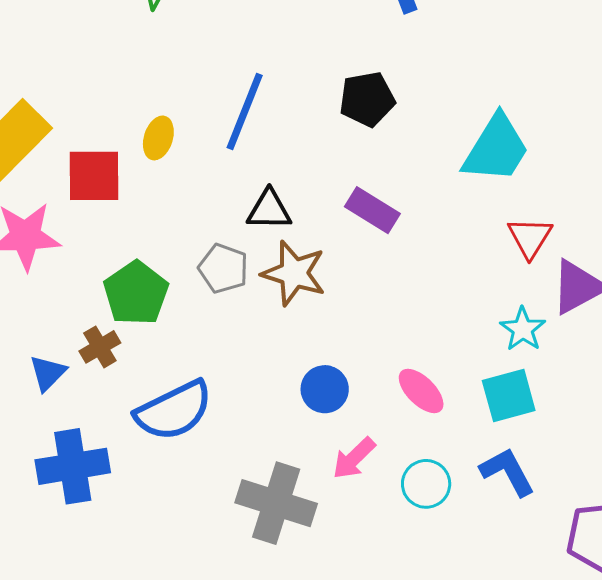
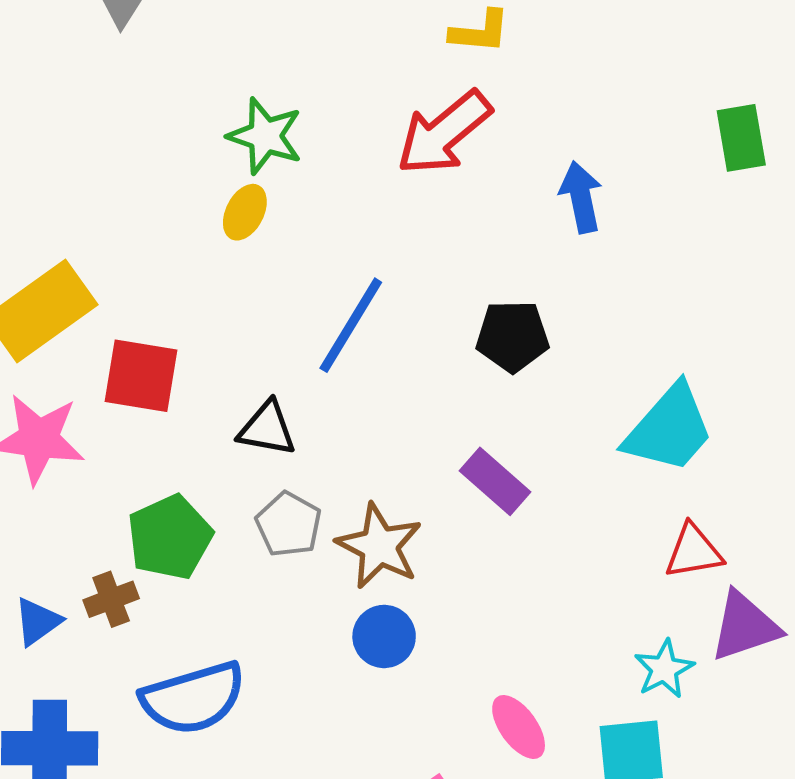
yellow ellipse: (158, 138) -> (245, 212), moved
black triangle: (269, 210) -> (267, 429), moved
red triangle: (530, 237) -> (694, 551), turned 39
blue circle: (325, 389) -> (384, 636), moved

